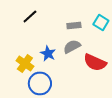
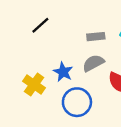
blue circle: (40, 83) -> (77, 102), moved

